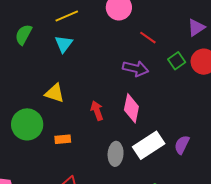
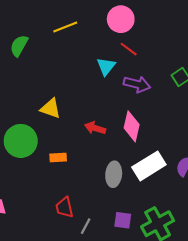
red line: (148, 38) -> (129, 49), moved
cyan triangle: (64, 44) -> (106, 66), moved
red arrow: (97, 111) -> (95, 128), turned -54

